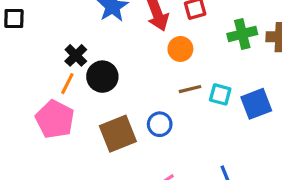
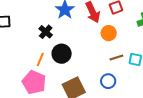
black cross: (76, 55) -> (46, 32), moved
blue circle: (160, 124) -> (108, 81), moved

